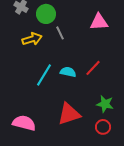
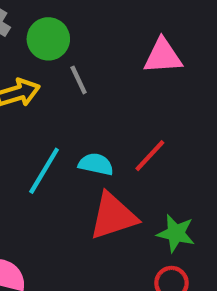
red triangle: (69, 114) -> (113, 216), moved

